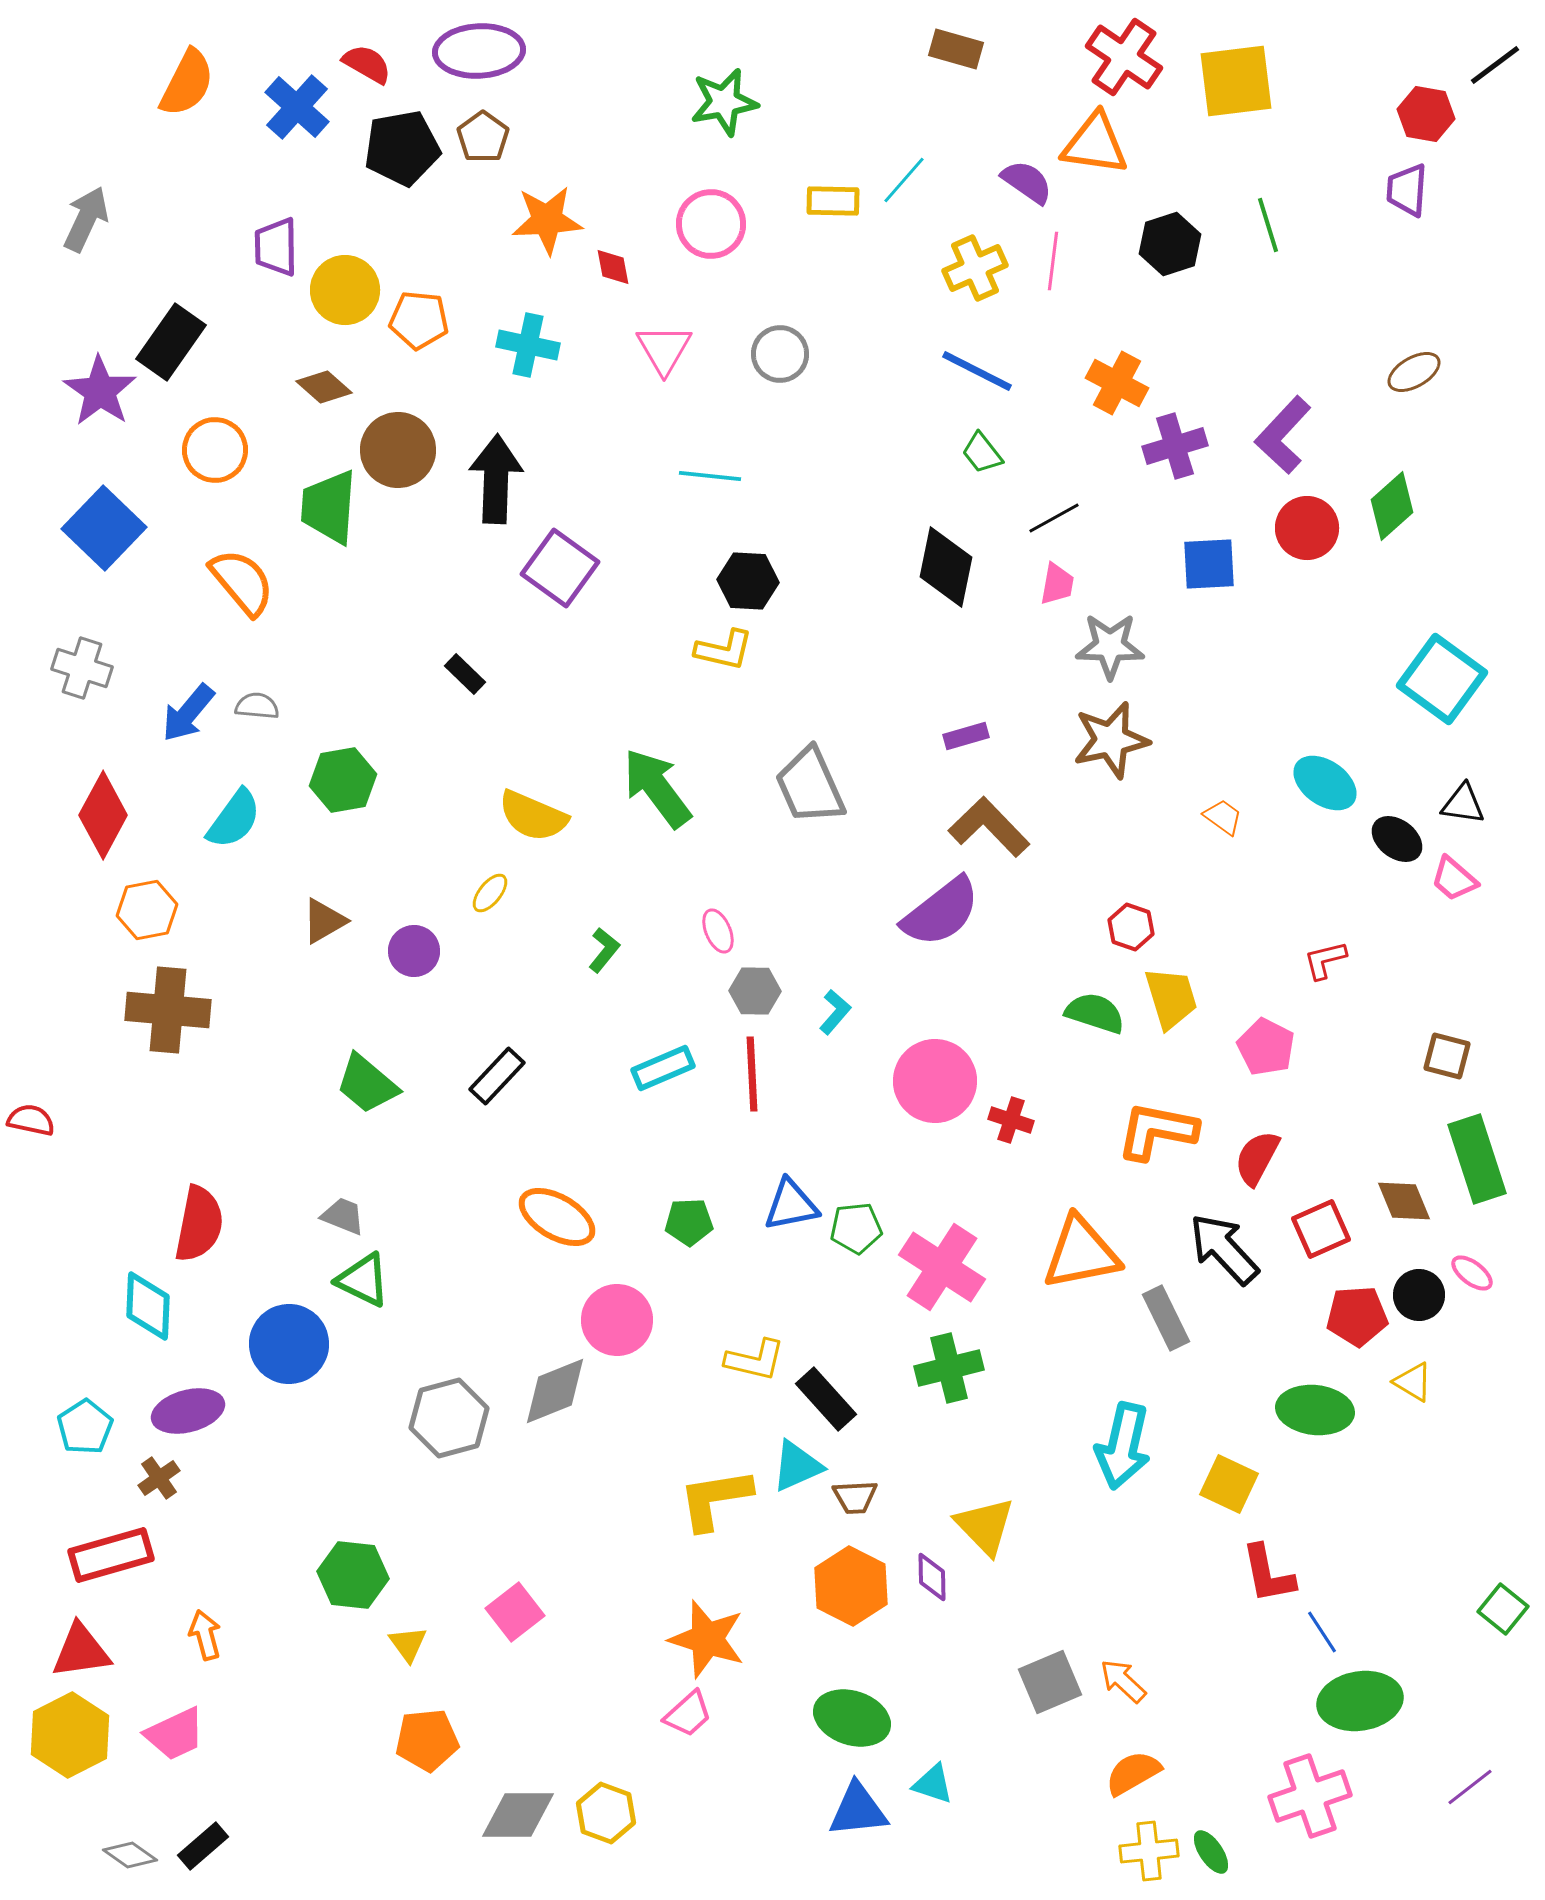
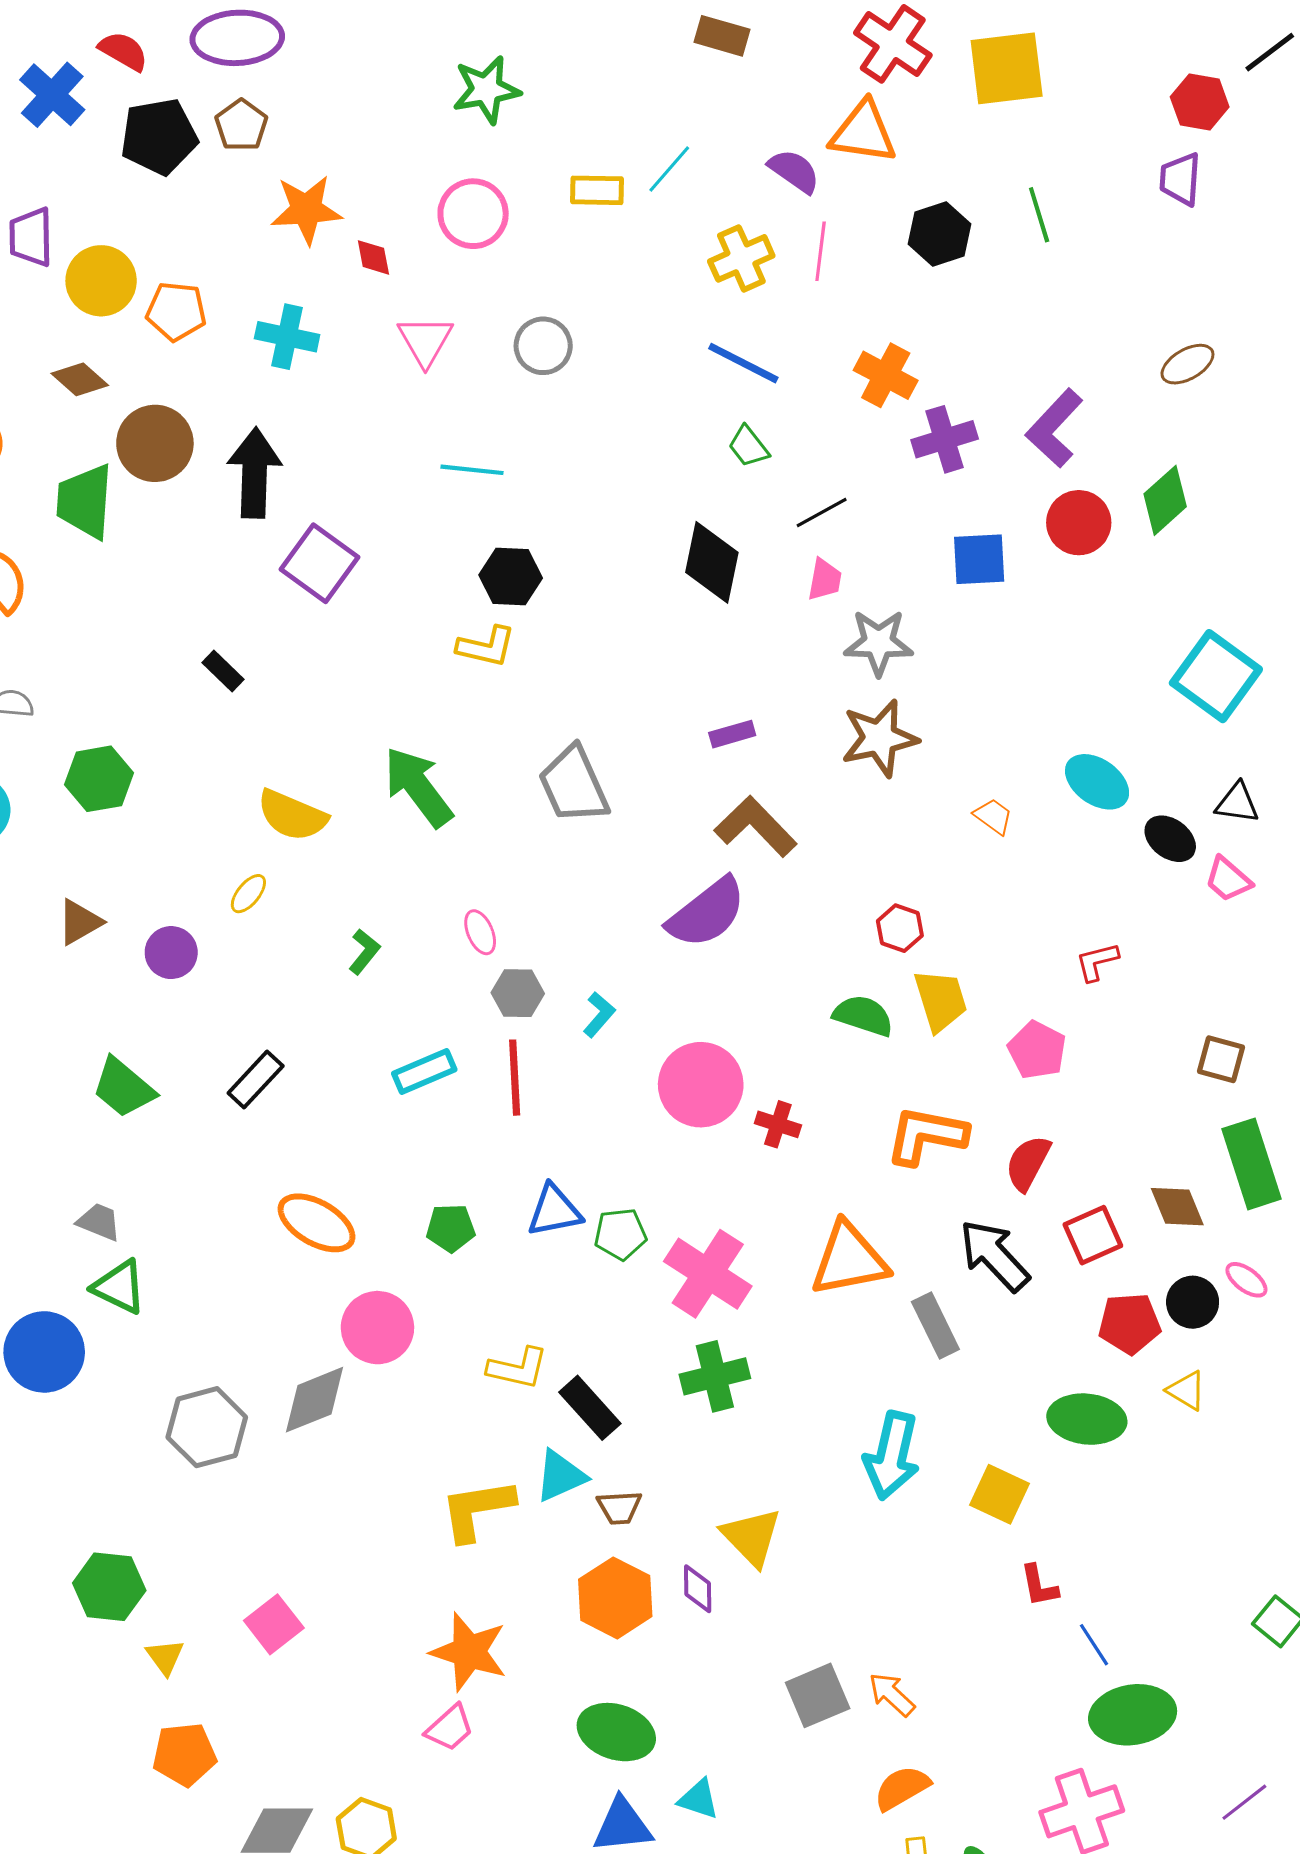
red L-shape: (1268, 1574) -> (1039, 1586), size x0.7

